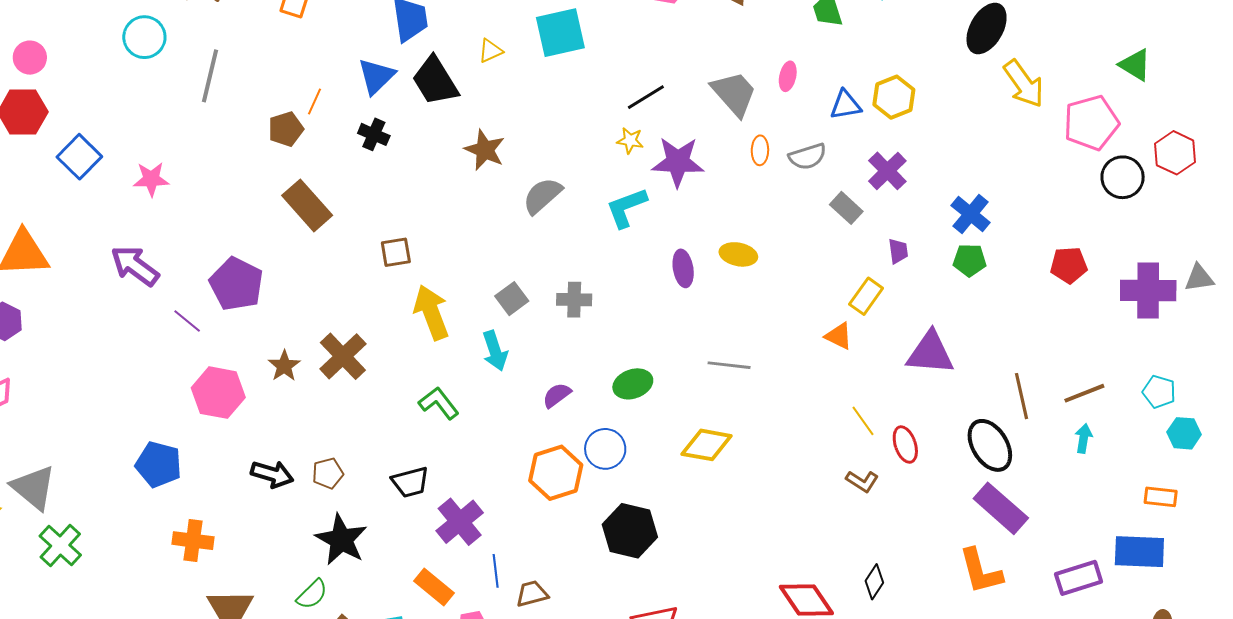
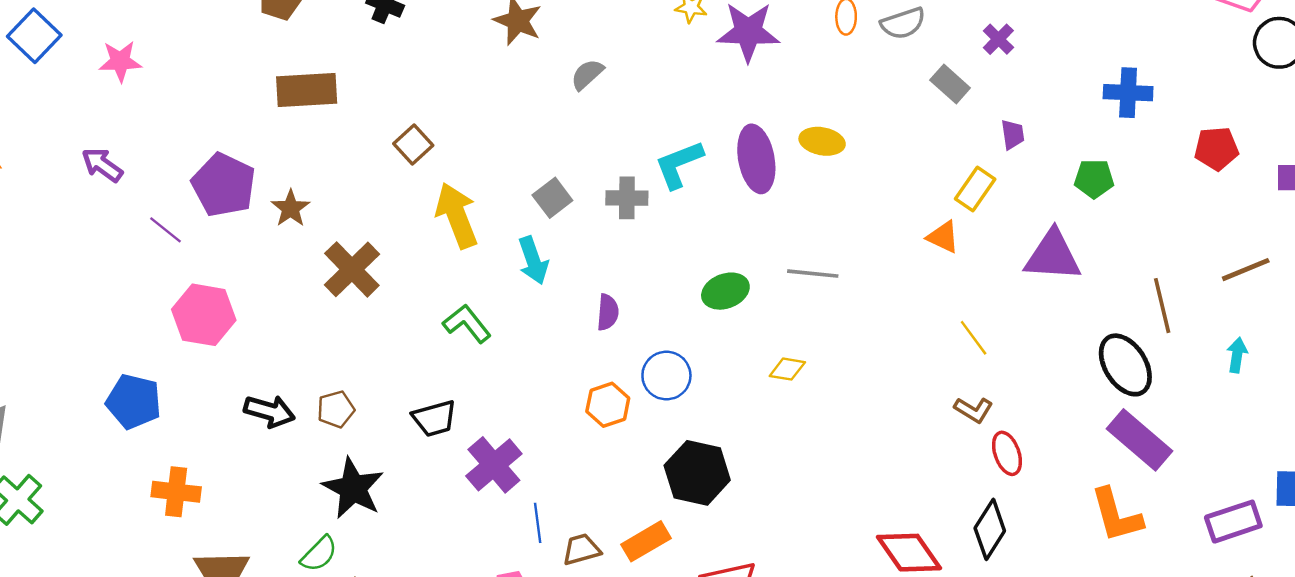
purple cross: (887, 171) -> (998, 39), size x0.7
gray semicircle: (542, 196) -> (587, 74), size x0.7
brown rectangle: (307, 205) -> (307, 90), turned -51
cyan L-shape: (626, 208) -> (679, 164), moved
blue cross: (971, 214) -> (1128, 93), moved, turned -36
brown square: (396, 252) -> (413, 144), turned -32
green pentagon: (970, 260) -> (1094, 179), moved
purple arrow: (135, 266) -> (102, 165), size x0.7
purple ellipse: (683, 268) -> (756, 159), size x1.5
brown star: (284, 366) -> (291, 208), moved
green ellipse: (633, 384) -> (725, 291), moved
brown line: (1084, 393) -> (1246, 270), moved
purple semicircle: (557, 395) -> (608, 312), turned 132
red ellipse: (905, 444) -> (1007, 453), moved
yellow diamond: (707, 445) -> (787, 369), size x0.6
orange hexagon: (556, 473) -> (608, 405), size x0.7
black diamond: (874, 582) -> (990, 529), size x1.4
orange rectangle: (434, 587) -> (646, 541), moved, turned -69

